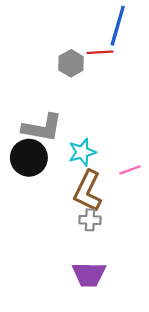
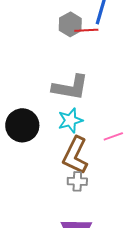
gray hexagon: (71, 63) -> (70, 24), moved
gray L-shape: (42, 128) -> (70, 87), moved

